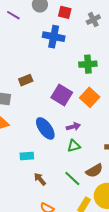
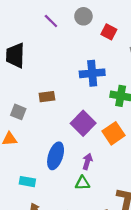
blue cross: (54, 37) -> (92, 73), moved, turned -30
purple arrow: (73, 127) -> (87, 161), turned -72
blue ellipse: (45, 128) -> (56, 156), turned 40

